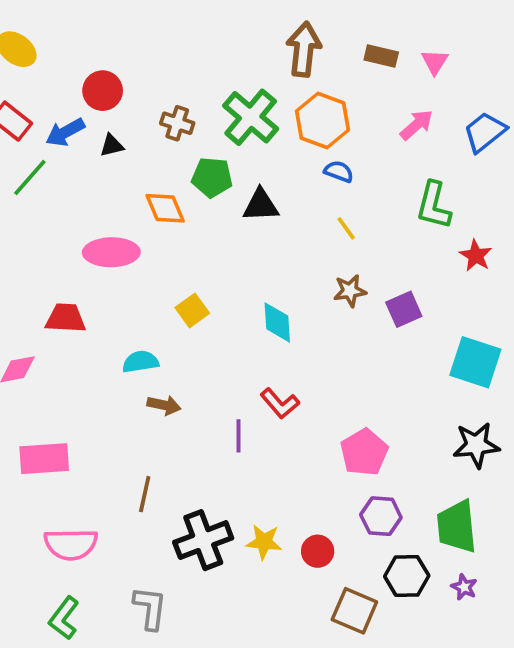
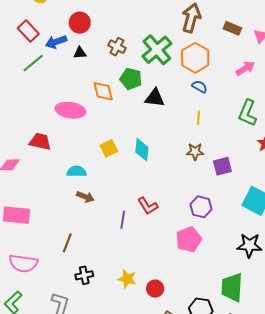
yellow line: (346, 228) -> (198, 118), turned 32
cyan diamond: (277, 322) -> (142, 150), moved
purple hexagon: (381, 516) -> (201, 207), moved
black cross: (203, 540) -> (84, 275), moved, size x0.6

